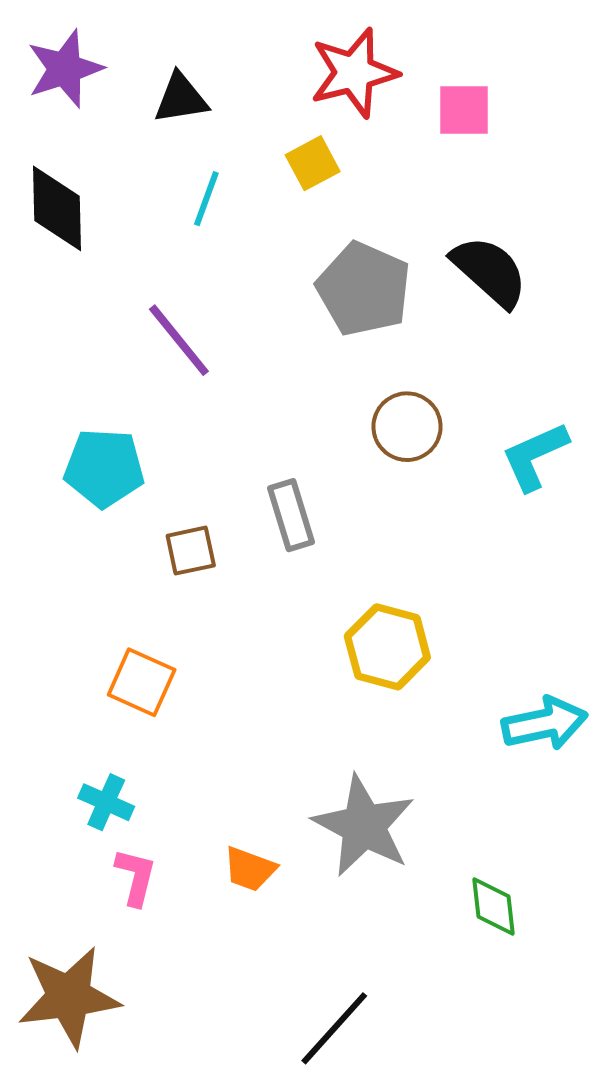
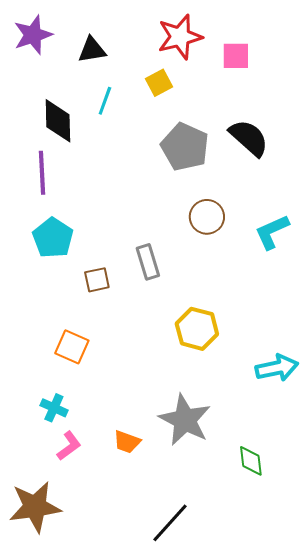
black diamond: (57, 208) -> (58, 121), moved
purple line: (179, 340) -> (42, 173), moved, turned 36
cyan pentagon: (104, 468) -> (53, 238), turned 30
pink L-shape: (136, 877) -> (69, 446), turned 40

